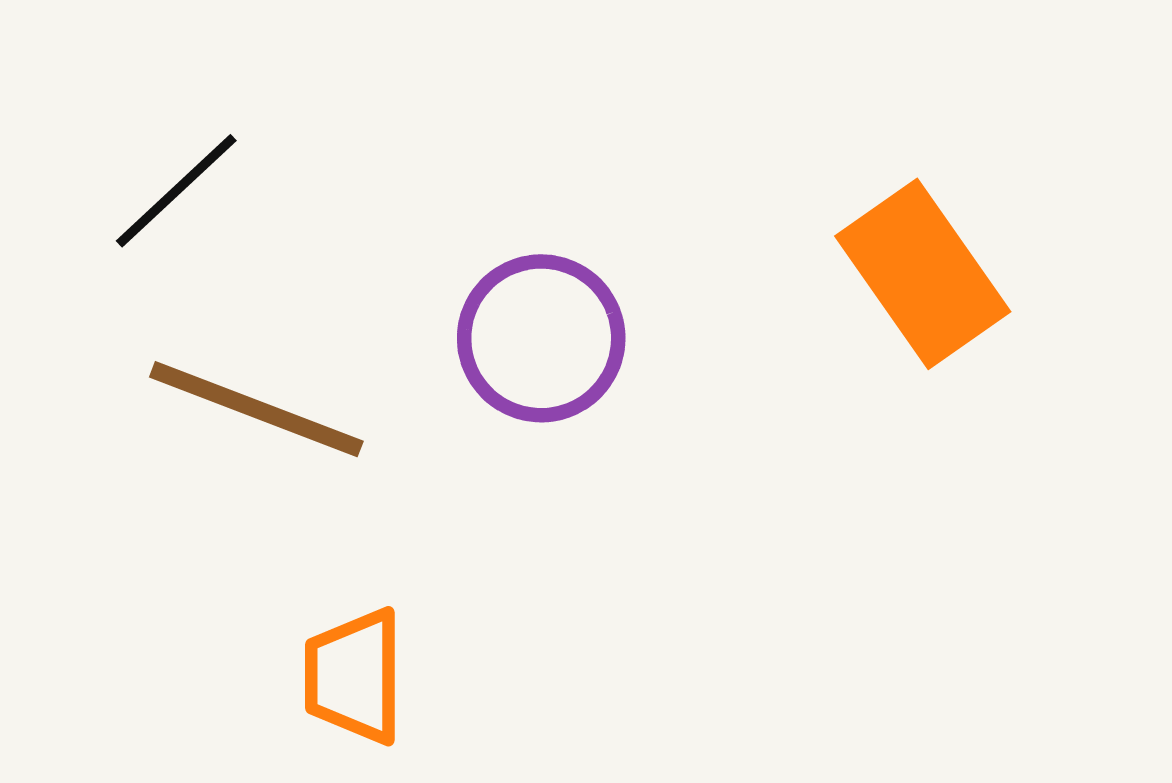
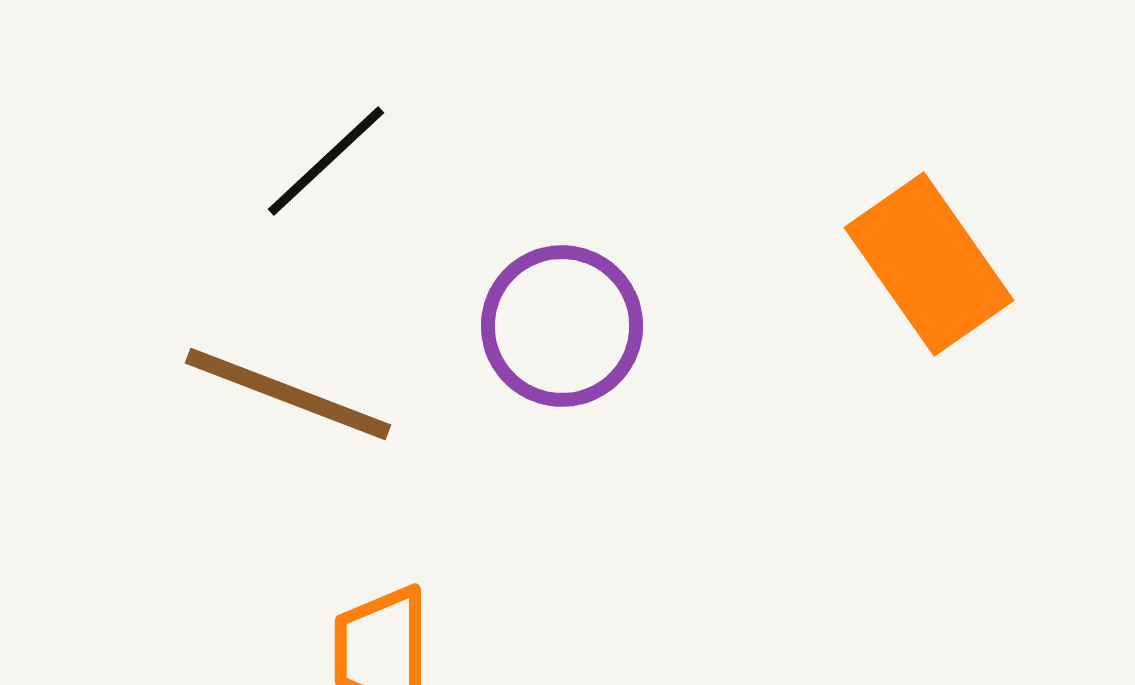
black line: (176, 191) -> (326, 161), moved

